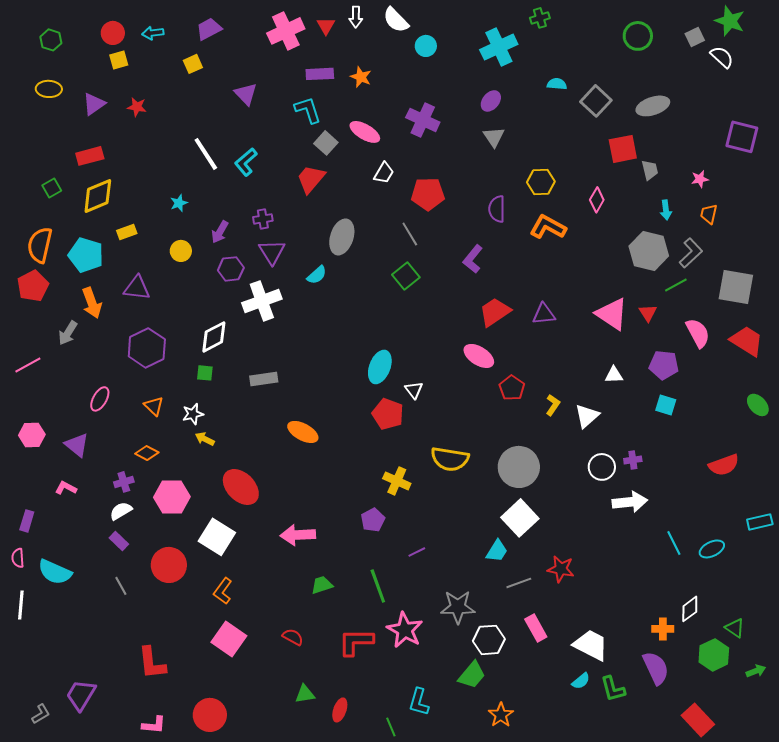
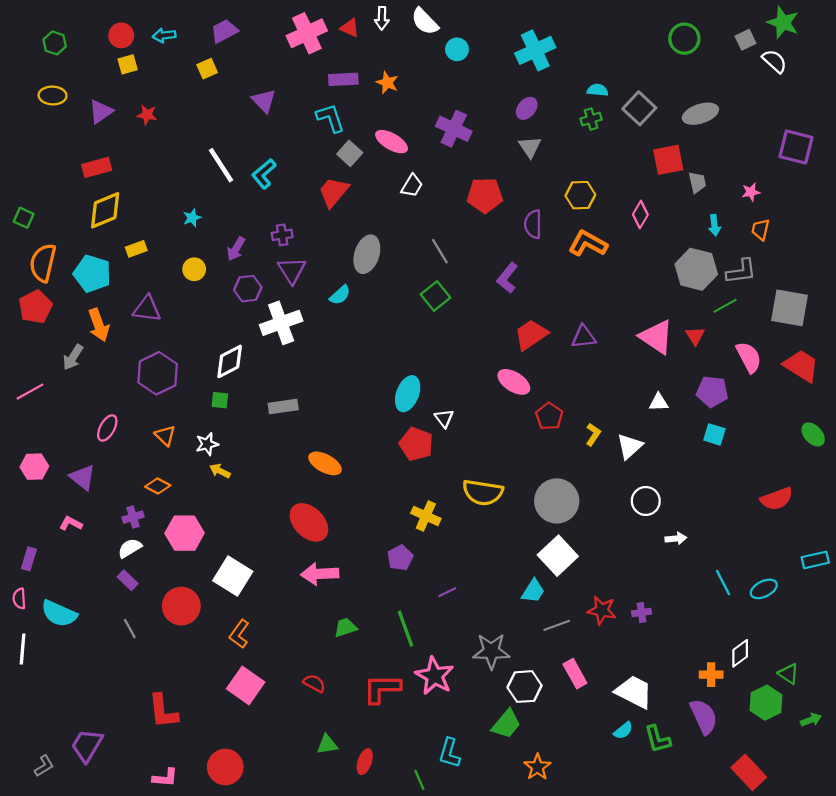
green cross: (540, 18) -> (591, 119), moved
red triangle: (326, 26) -> (350, 28), turned -36
green square: (52, 188) -> (24, 218), moved, turned -36
red pentagon: (428, 194) -> (485, 195), moved
gray L-shape: (691, 253) -> (741, 271), turned 36
purple cross: (633, 460) -> (641, 613), moved
red ellipse: (241, 487) -> (309, 522), moved
white arrow: (630, 502) -> (676, 538), size x0.6

